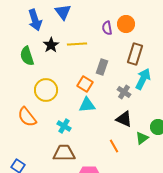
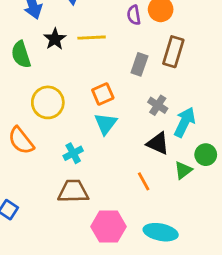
gray rectangle: (102, 67) -> (139, 64), moved
cyan arrow: (143, 79) -> (185, 122), moved
orange square: (85, 84) -> (103, 94), turned 35
cyan triangle: (87, 105) -> (106, 124), turned -48
cyan cross: (64, 126) -> (73, 153), turned 32

